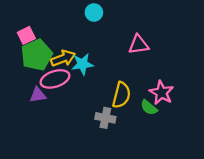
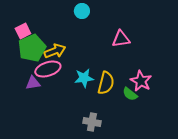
cyan star: (82, 64) -> (84, 78), moved
gray cross: (105, 118) -> (92, 122), moved

